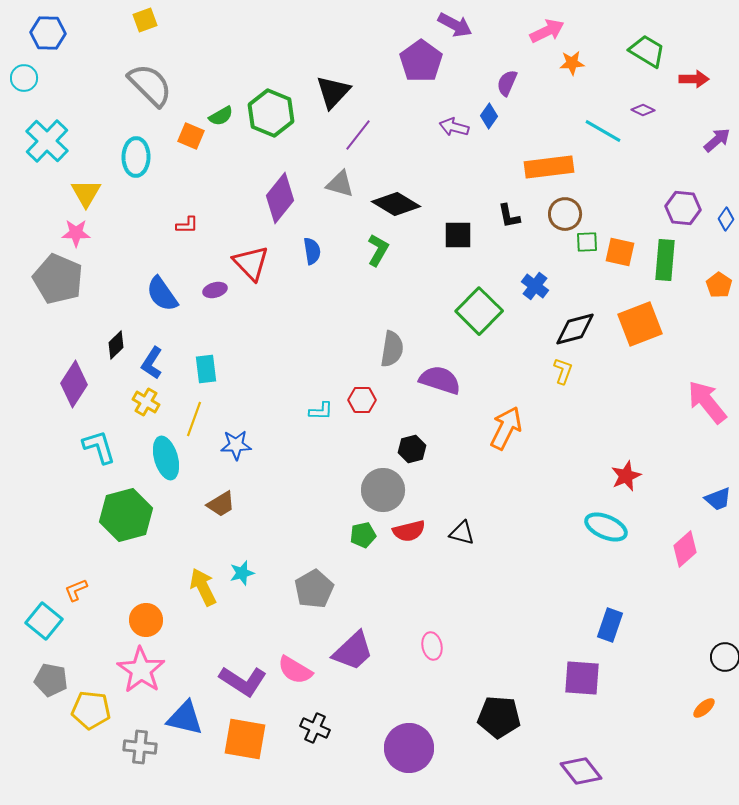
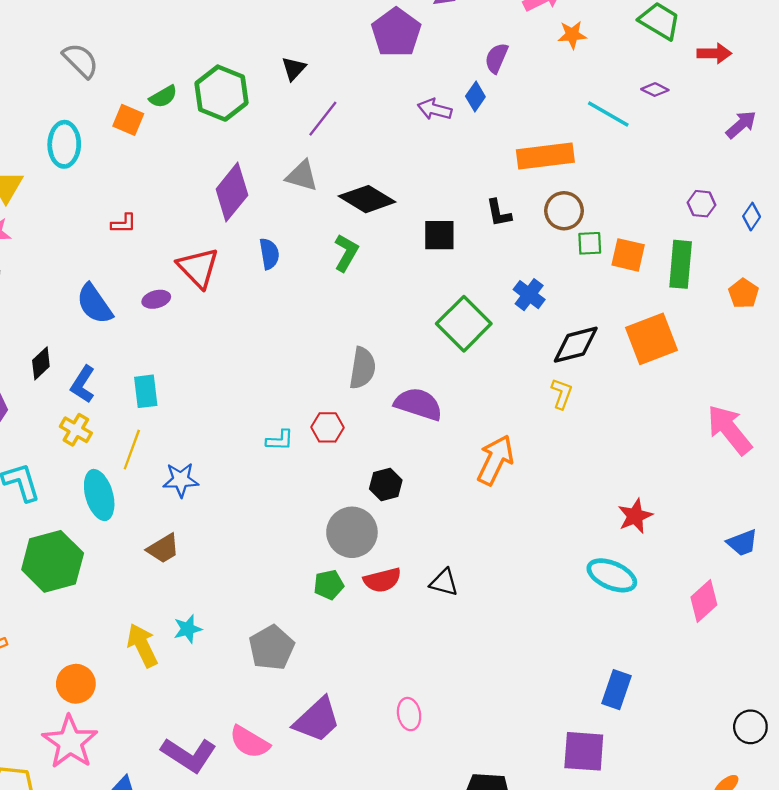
gray semicircle: (150, 85) -> (81, 60), size x0.7
black triangle: (333, 92) -> (294, 69), size x0.6
purple hexagon: (683, 208) -> (702, 204), size x0.7

